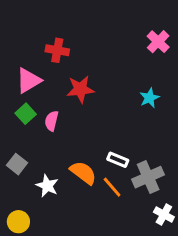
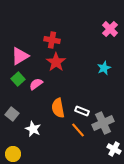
red cross: (57, 50) -> (52, 40), moved
red star: (80, 89) -> (56, 62), turned -30
pink semicircle: (52, 121) -> (36, 84), turned 40
orange semicircle: (83, 173) -> (58, 108), moved, turned -138

